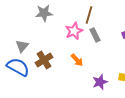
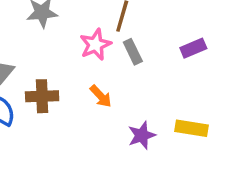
brown cross: (44, 60) -> (42, 96), turned 30

